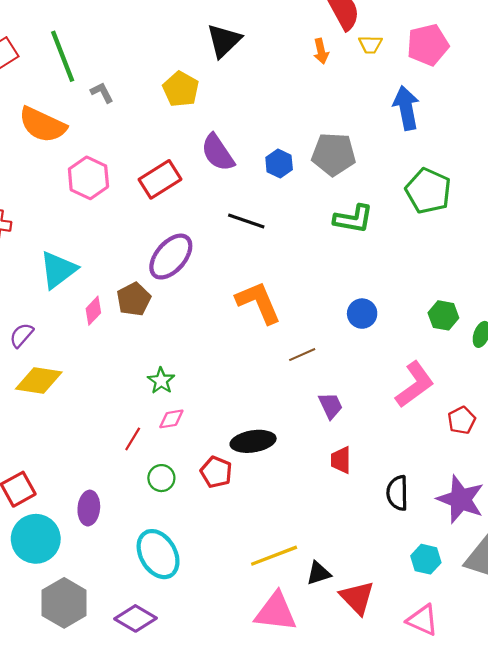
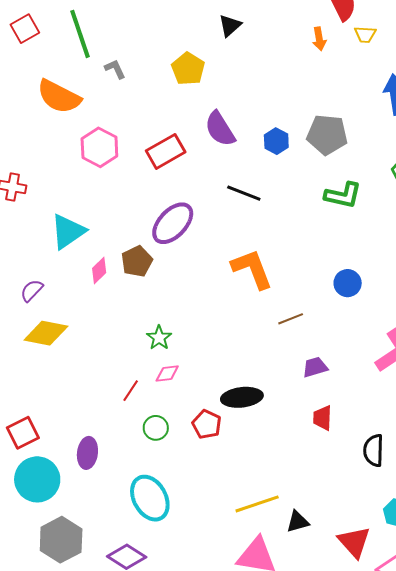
black triangle: (224, 41) -> (230, 25), size x0.7
purple trapezoid: (331, 406) -> (315, 367), turned -84
red triangle: (357, 598) -> (354, 542), moved

